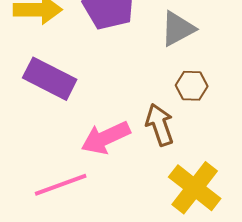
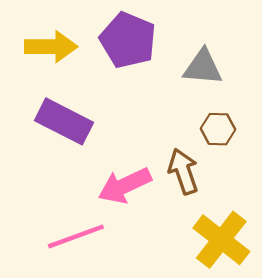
gray triangle: (178, 29) -> (203, 67), turned 33

